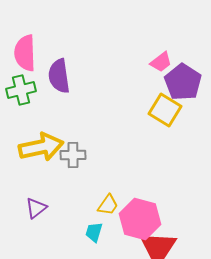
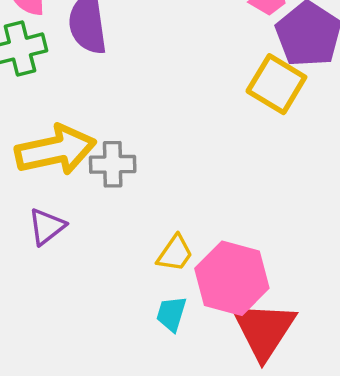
purple triangle: (36, 208) -> (47, 227), moved
cyan trapezoid: (94, 232) -> (171, 314), moved

